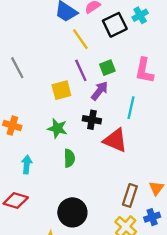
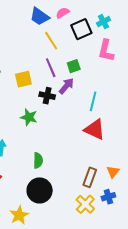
pink L-shape: (144, 71) -> (106, 51), moved
yellow square: (61, 90) -> (23, 79), moved
black cross: (92, 120) -> (47, 96), moved
red triangle: (115, 140) -> (95, 129), moved
green semicircle: (69, 158) -> (38, 160), moved

